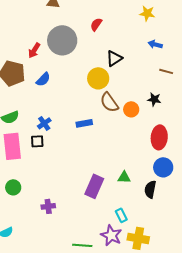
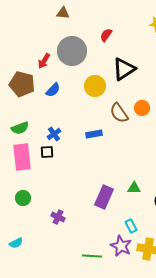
black triangle: (114, 58) -> (124, 69), size x1.4
yellow circle: (98, 78) -> (95, 86), moved
orange circle: (131, 109) -> (142, 108), moved
purple cross: (48, 206) -> (58, 217), turned 32

